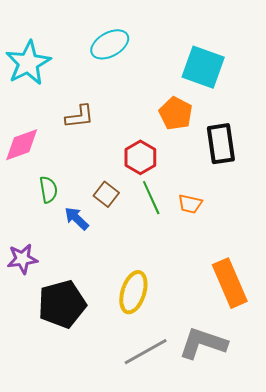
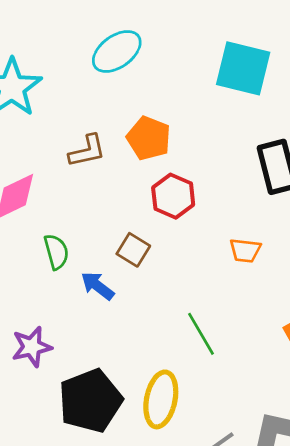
orange pentagon: (176, 113) -> (149, 138), moved
green line: (151, 198) -> (201, 334), moved
yellow ellipse: (133, 292) -> (161, 399), moved

